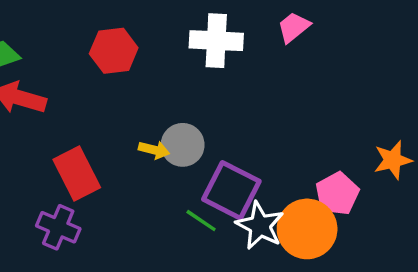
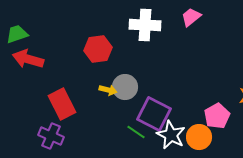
red hexagon: (114, 51) -> (98, 49), moved
orange circle: (307, 229) -> (199, 137), size x0.7

